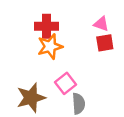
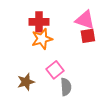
pink triangle: (101, 24) -> (85, 20), size x1.5
brown star: (31, 98) -> (26, 82), size x0.7

